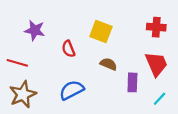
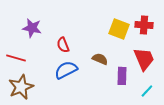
yellow square: (101, 31) -> (119, 29), moved
blue semicircle: (72, 90) -> (66, 70), moved

